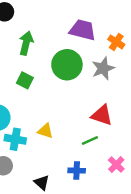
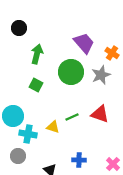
purple trapezoid: (83, 30) -> (84, 43), turned 35
green line: (90, 140) -> (72, 117), moved
pink cross: (116, 165) -> (113, 164), moved

